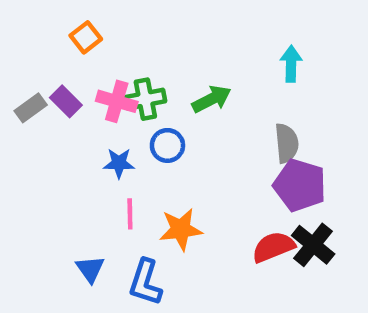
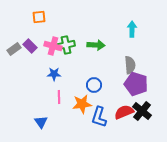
orange square: (86, 37) -> (39, 17), turned 32
green arrow: (212, 99) -> (96, 45), turned 30
blue circle: (167, 145) -> (94, 85), moved
blue L-shape: (145, 282) -> (99, 117), moved

